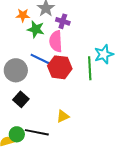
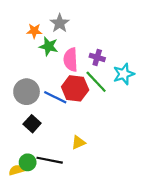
purple cross: (63, 21) -> (97, 57), moved
blue line: (41, 59) -> (55, 97), moved
green line: (90, 68) -> (96, 82), moved, turned -40

